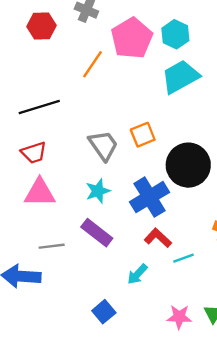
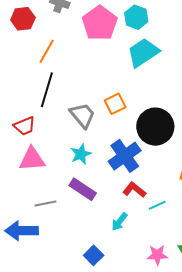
orange line: (92, 64) -> (47, 51), moved
black line: (39, 107) -> (47, 90), moved, turned -52

